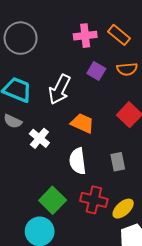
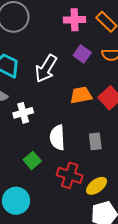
orange trapezoid: (82, 123) -> (81, 95), moved, turned -40
white cross: (39, 138) -> (23, 113), turned 30
green square: (53, 200) -> (32, 160), moved, size x0.7

